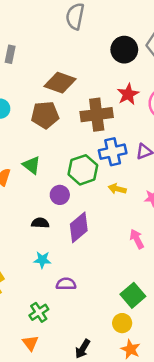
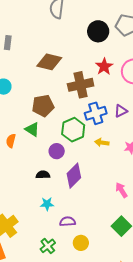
brown pentagon: (45, 115) -> (43, 106), moved
pink arrow: (137, 239) -> (121, 190), moved
yellow circle: (122, 323) -> (81, 243), moved

